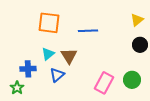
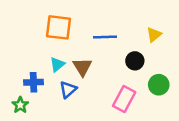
yellow triangle: (137, 20) -> (154, 35), moved
black circle: (140, 45) -> (135, 61), moved
green circle: (132, 80) -> (159, 85), moved

